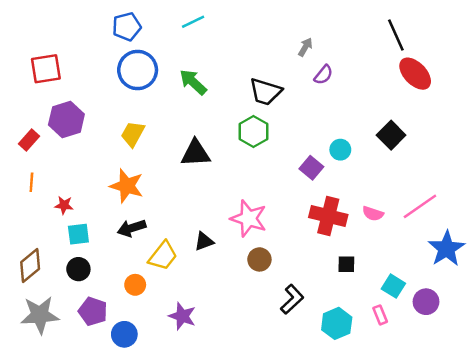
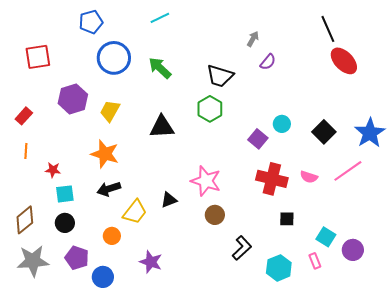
blue pentagon: (127, 27) -> (91, 22), moved
purple hexagon: (66, 119) -> (73, 99), moved
black square: (391, 135) -> (324, 132), moved
blue star: (447, 249) -> (370, 133), moved

